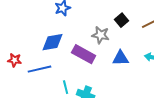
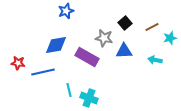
blue triangle: (121, 58) -> (124, 51), moved

